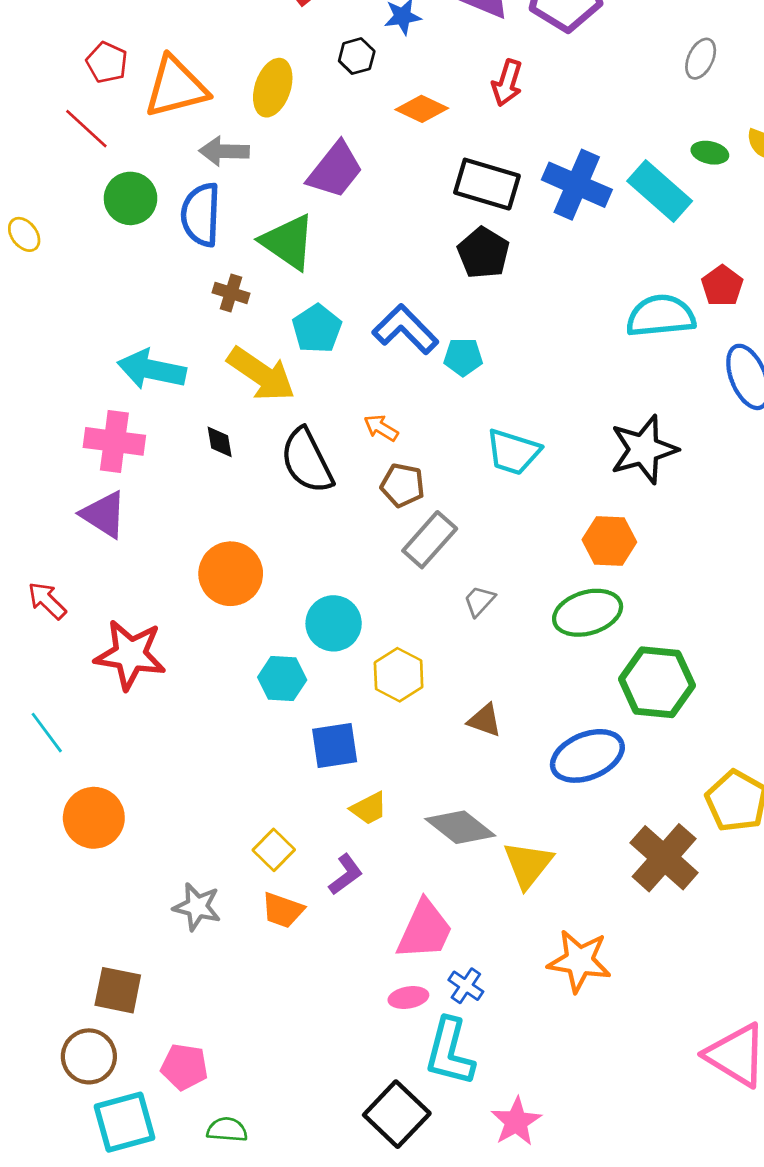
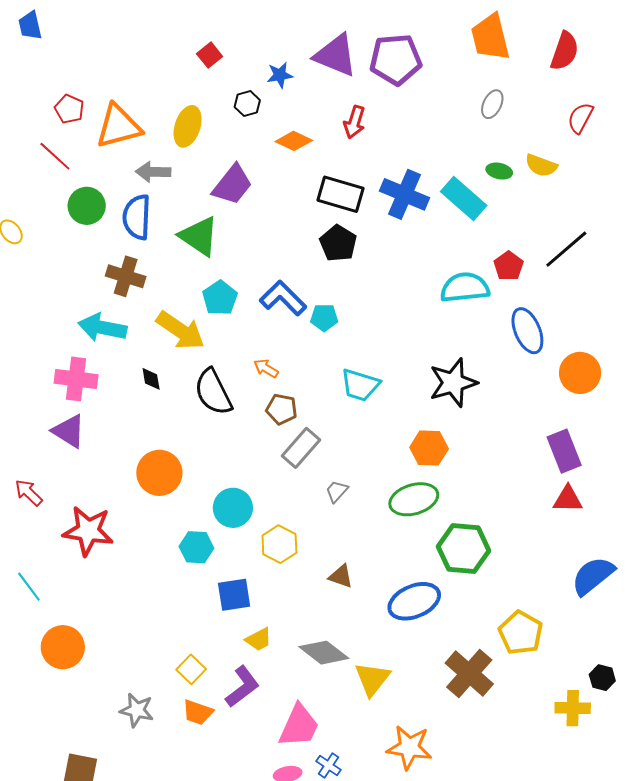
brown cross: (231, 293) -> (126, 276), moved, size x1.5
purple L-shape: (346, 875) -> (242, 687), size x1.4

